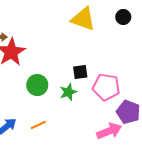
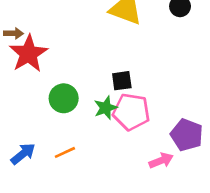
pink pentagon: (106, 87) -> (131, 112), moved
pink arrow: (109, 131) -> (161, 161), size x0.7

